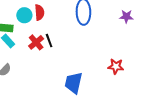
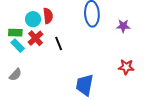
purple star: (126, 16) -> (123, 26), moved
red cross: (36, 42) -> (35, 38), moved

